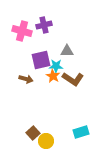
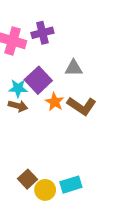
purple square: (41, 60) -> (38, 80), turned -30
cyan star: (56, 66) -> (18, 88), moved
cyan rectangle: (81, 132) -> (71, 185), moved

